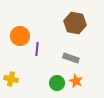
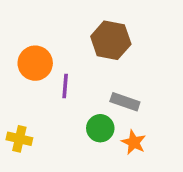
brown hexagon: (75, 23) -> (111, 40), moved
green circle: (57, 83) -> (100, 128), moved

